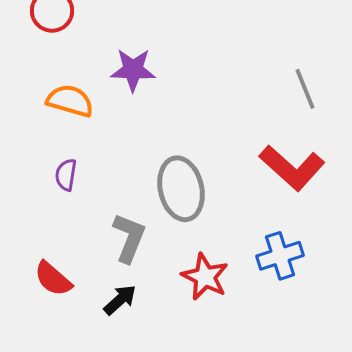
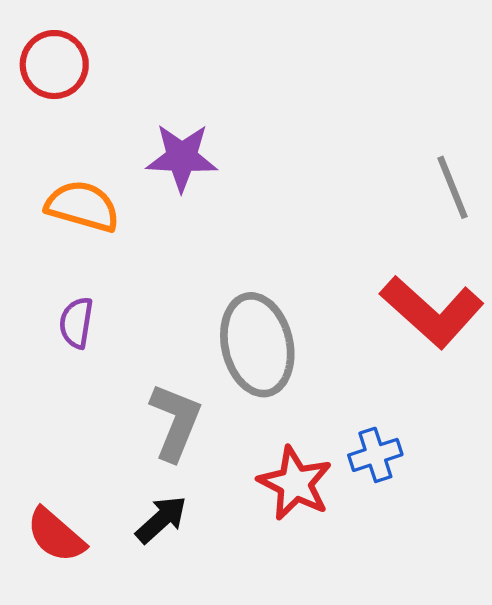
blue cross: (280, 256) -> (375, 455), moved, size x0.7
red semicircle: (53, 279) -> (56, 535), moved

